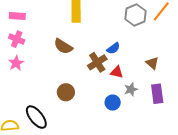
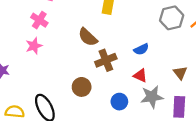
brown cross: (97, 62) -> (106, 60), moved
gray star: (131, 89) -> (152, 97), size x1.5
blue circle: (113, 103) -> (119, 102), moved

